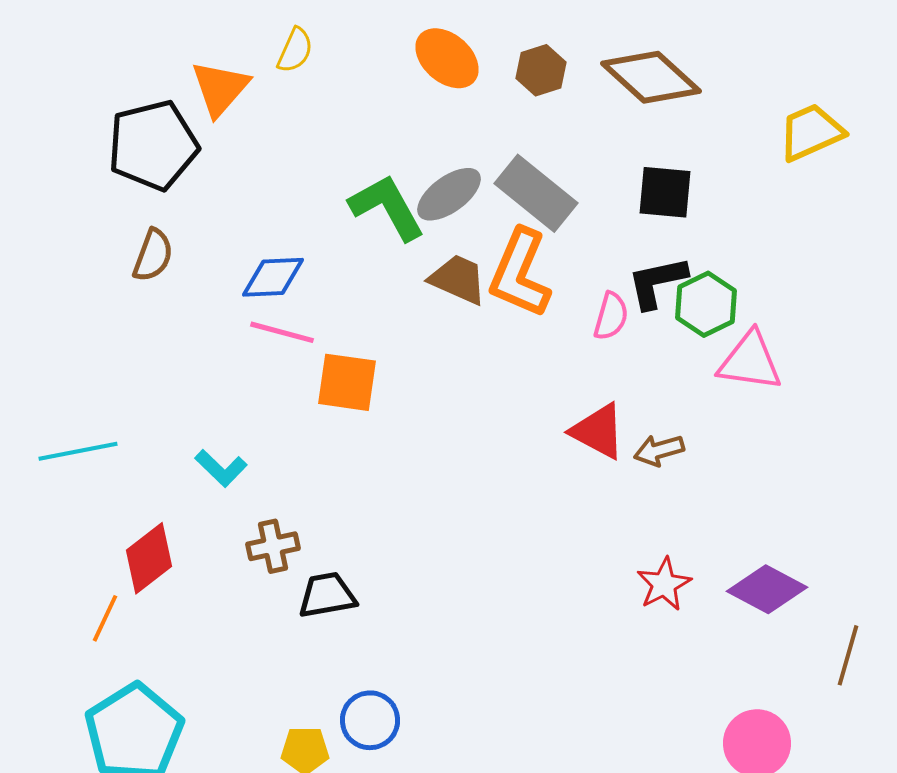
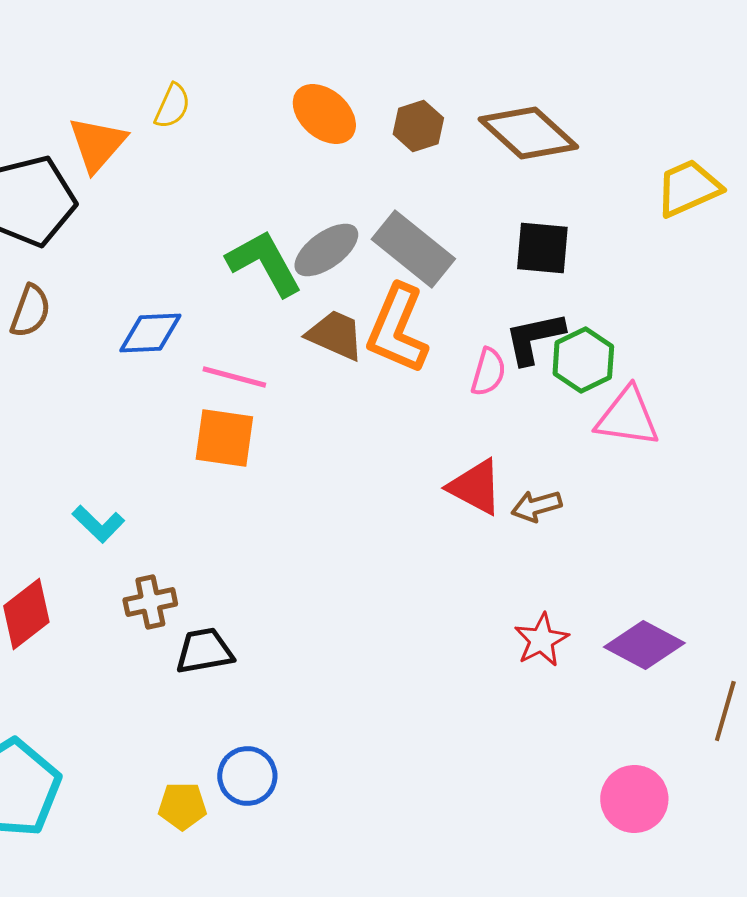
pink line: (282, 332) -> (234, 377), moved

